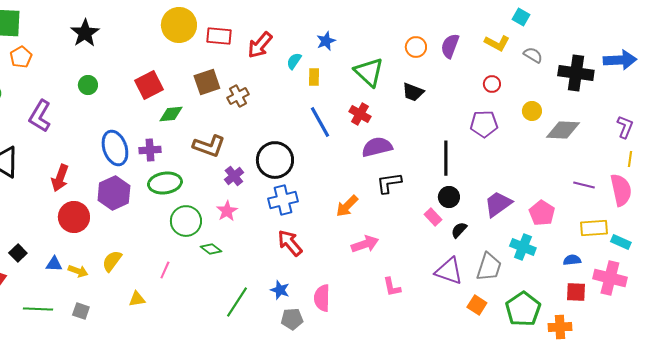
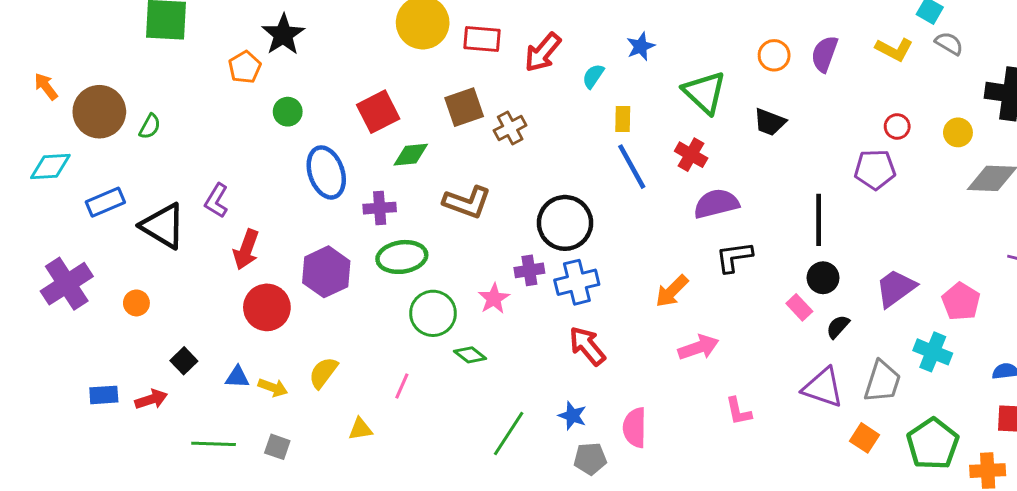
gray semicircle: (533, 55) -> (949, 43), moved
orange pentagon: (21, 57) -> (245, 67), moved
yellow rectangle: (314, 77) -> (623, 119), moved
red circle: (492, 84) -> (897, 126), moved
yellow circle: (532, 111) -> (958, 132), moved
purple L-shape: (40, 116) -> (217, 201), moved, size x0.7
blue ellipse: (115, 148) -> (326, 172), moved
purple cross: (234, 176) -> (529, 270), moved, turned 30

